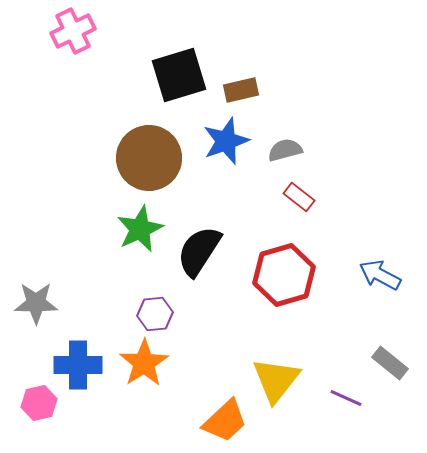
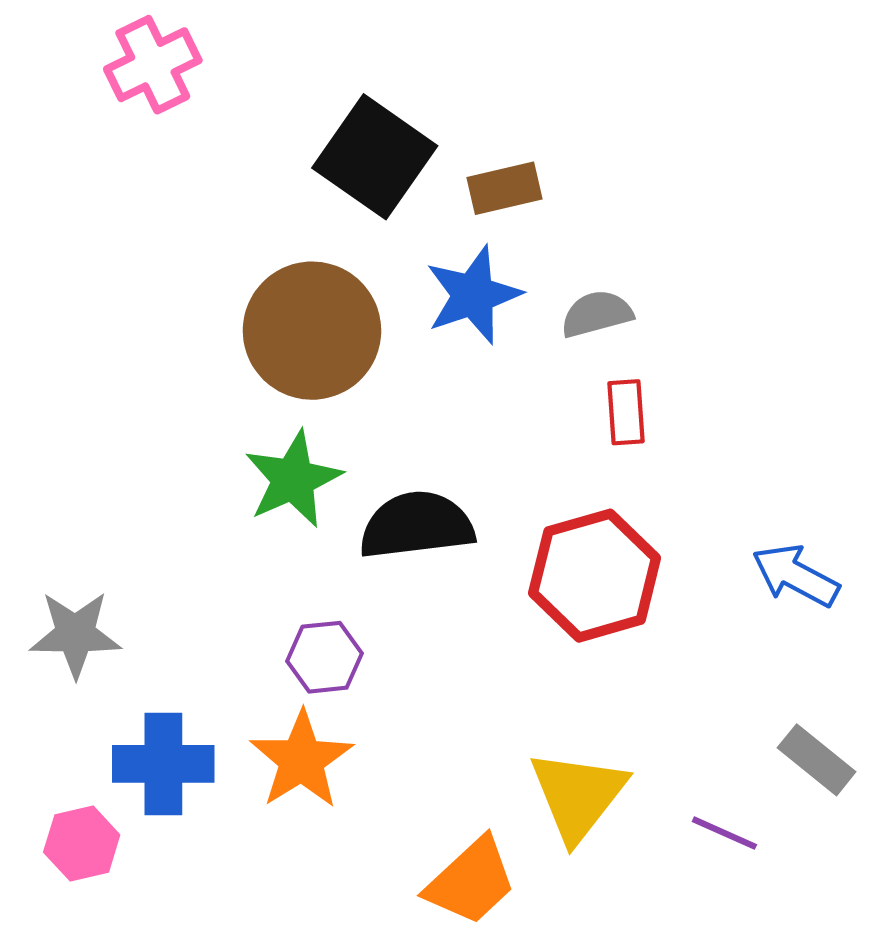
black square: (179, 75) -> (375, 157), turned -38
red rectangle: (299, 197) -> (626, 412), turned 48
black semicircle: (199, 251) -> (417, 525), turned 50

